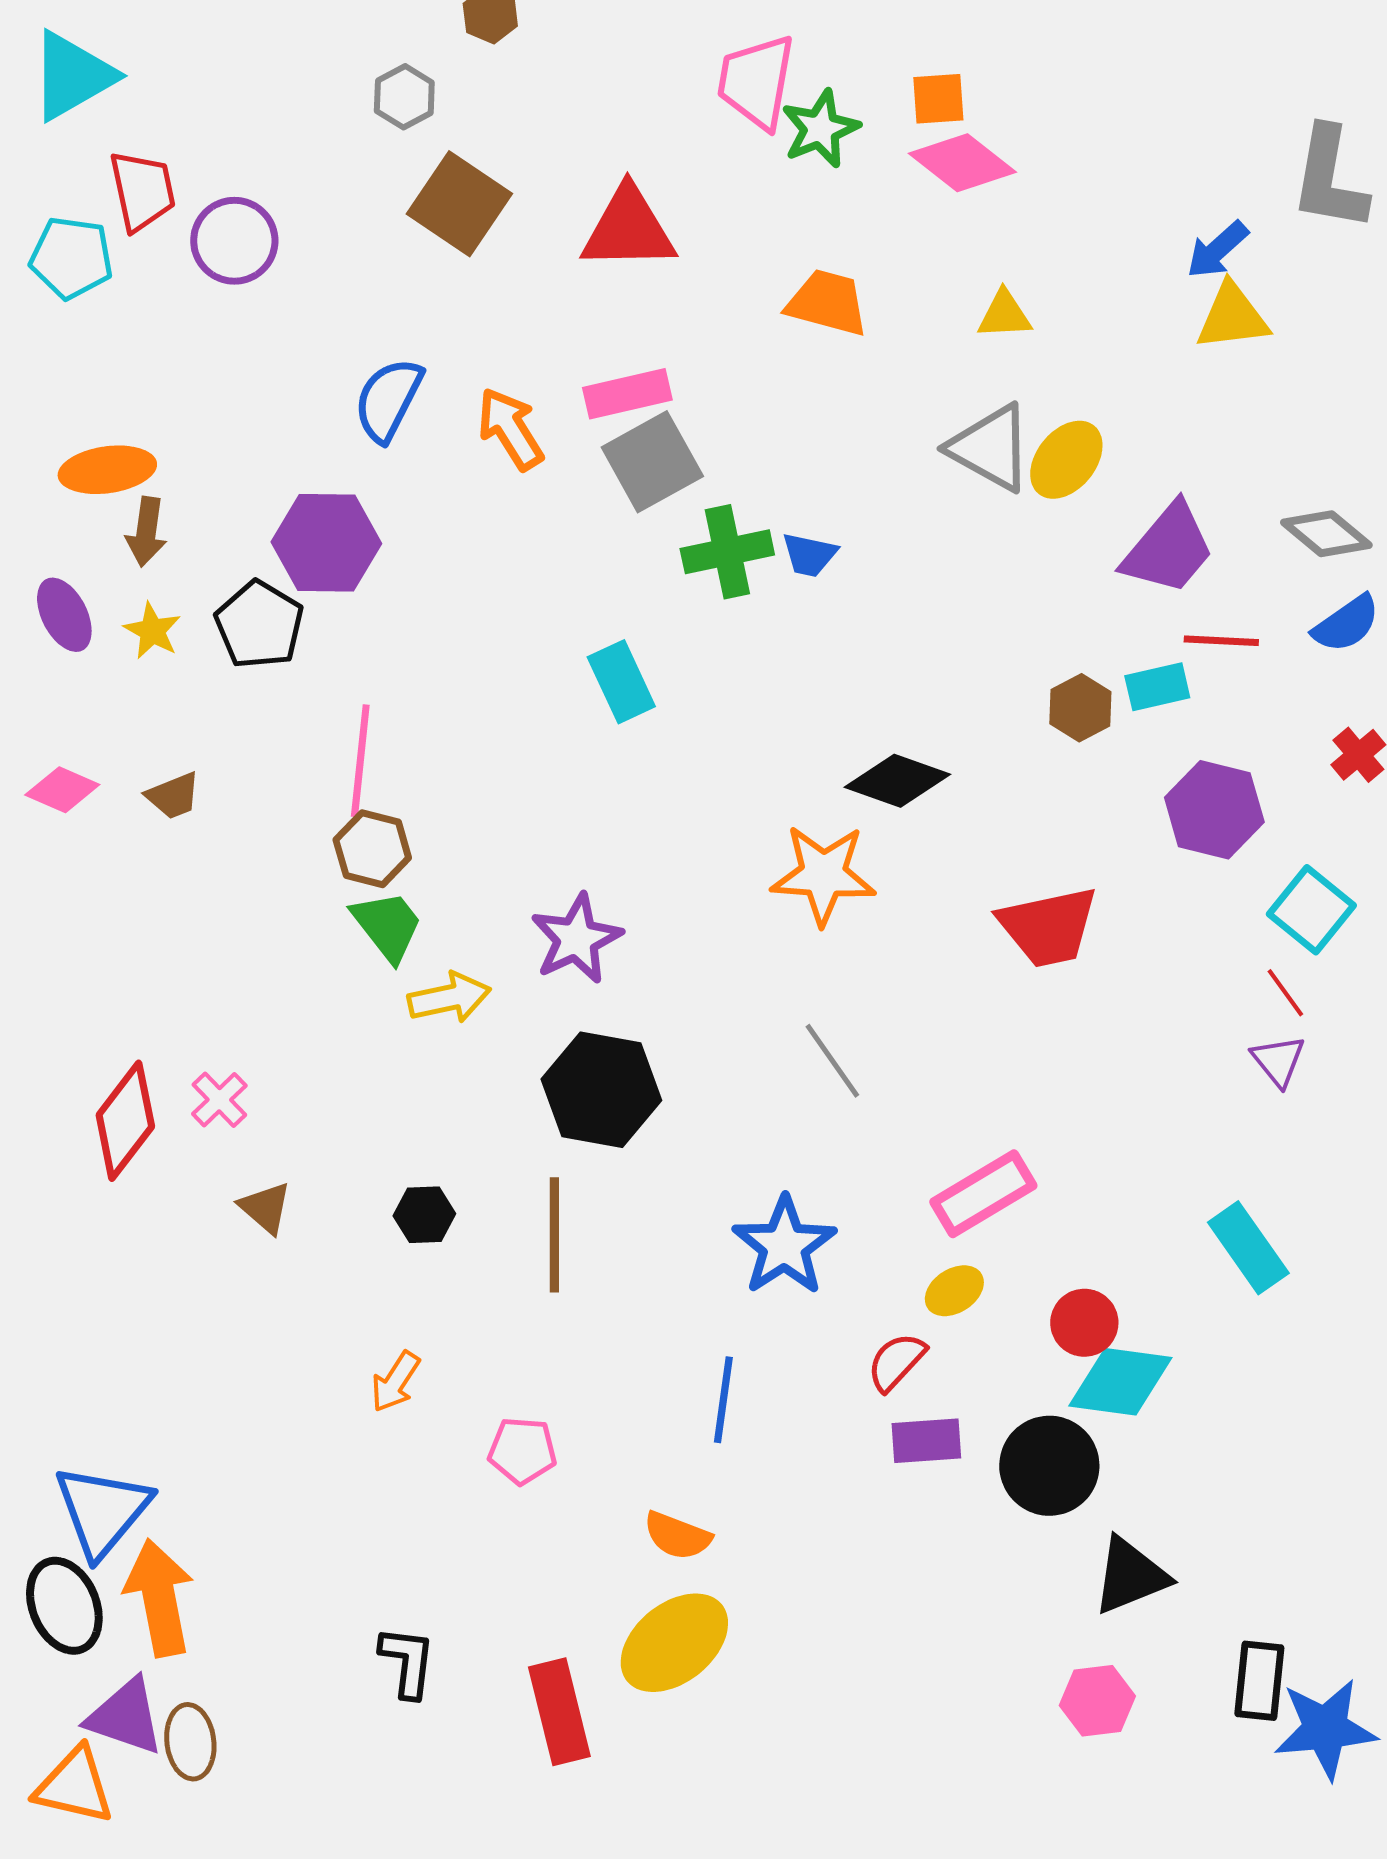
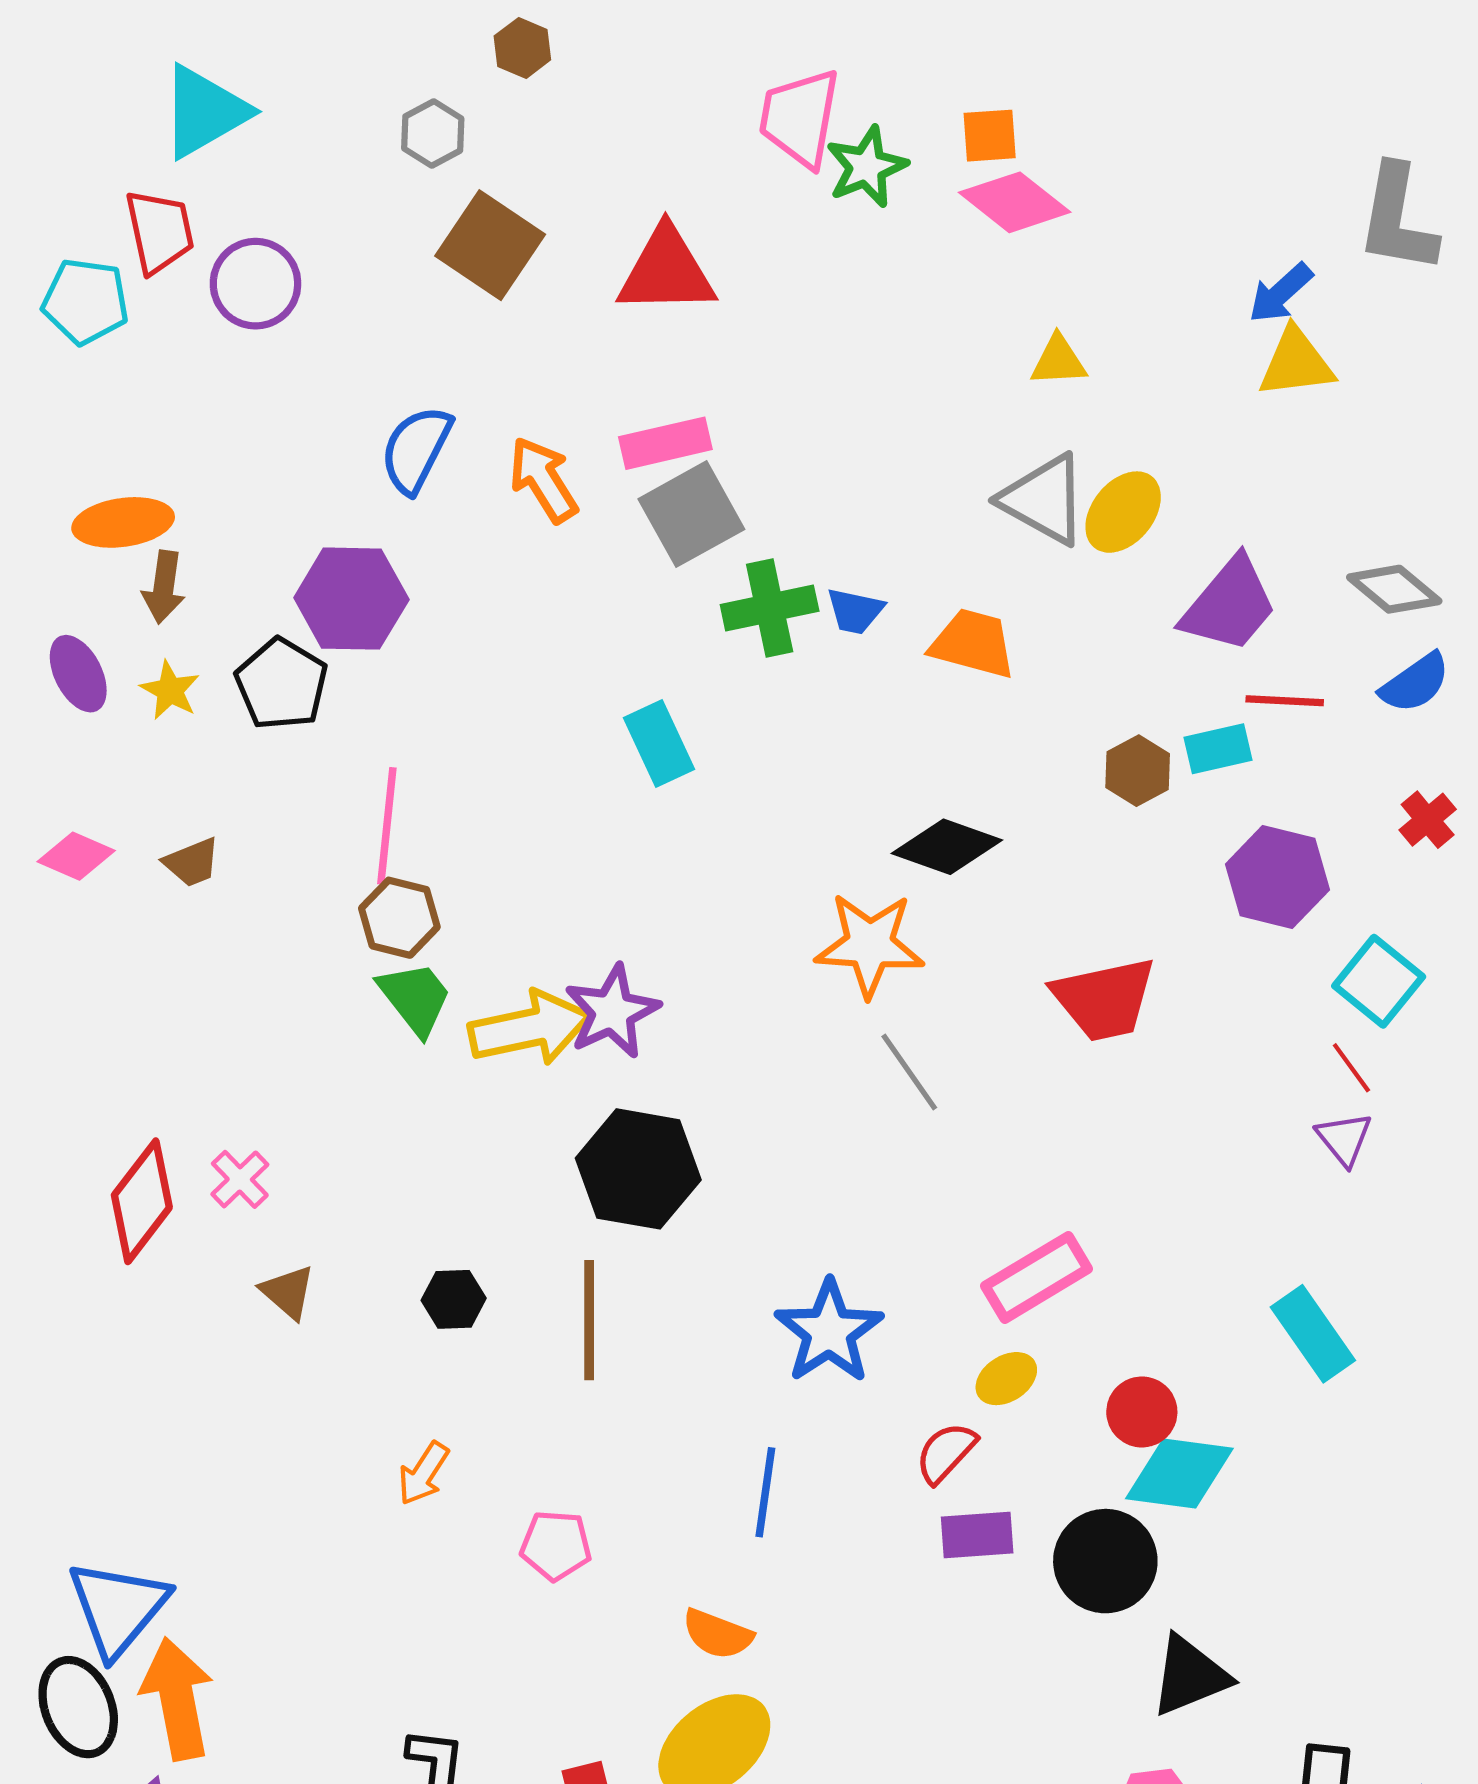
cyan triangle: (72, 76) -> (204, 112), moved
orange trapezoid: (827, 303) -> (973, 643), moved
yellow arrow: (449, 998) -> (530, 1028), moved, size x1.4
gray line: (832, 1061) -> (909, 1072), moved

